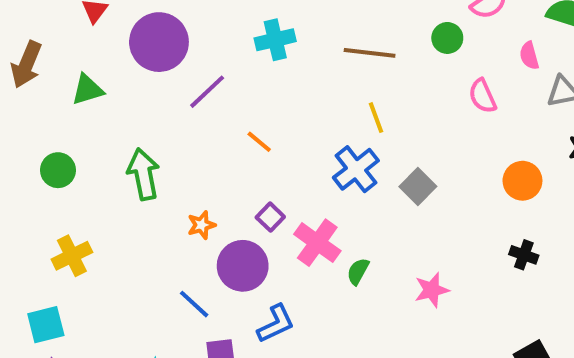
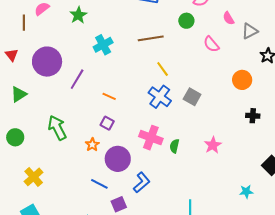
purple square: (270, 217) -> (107, 123), moved

